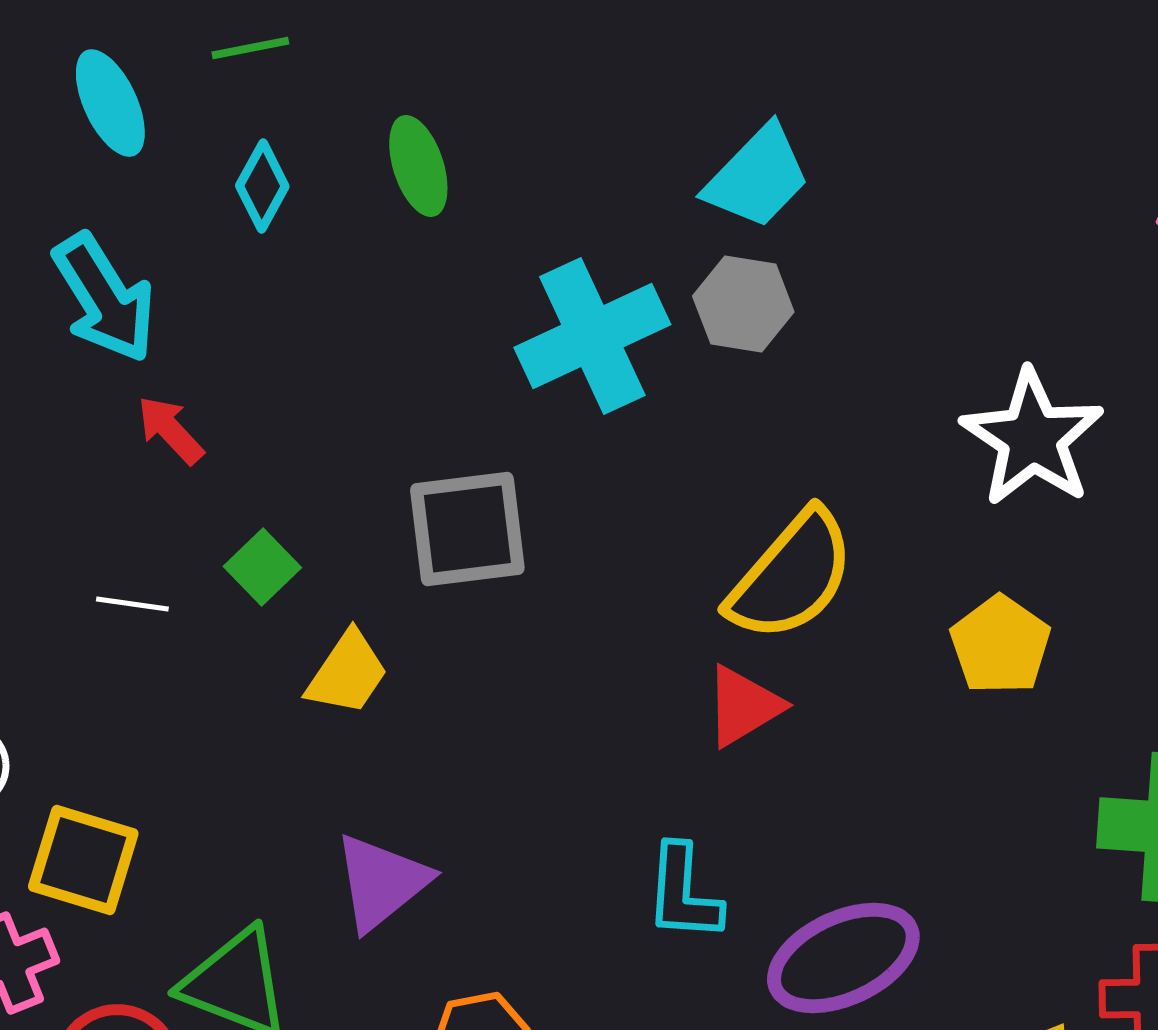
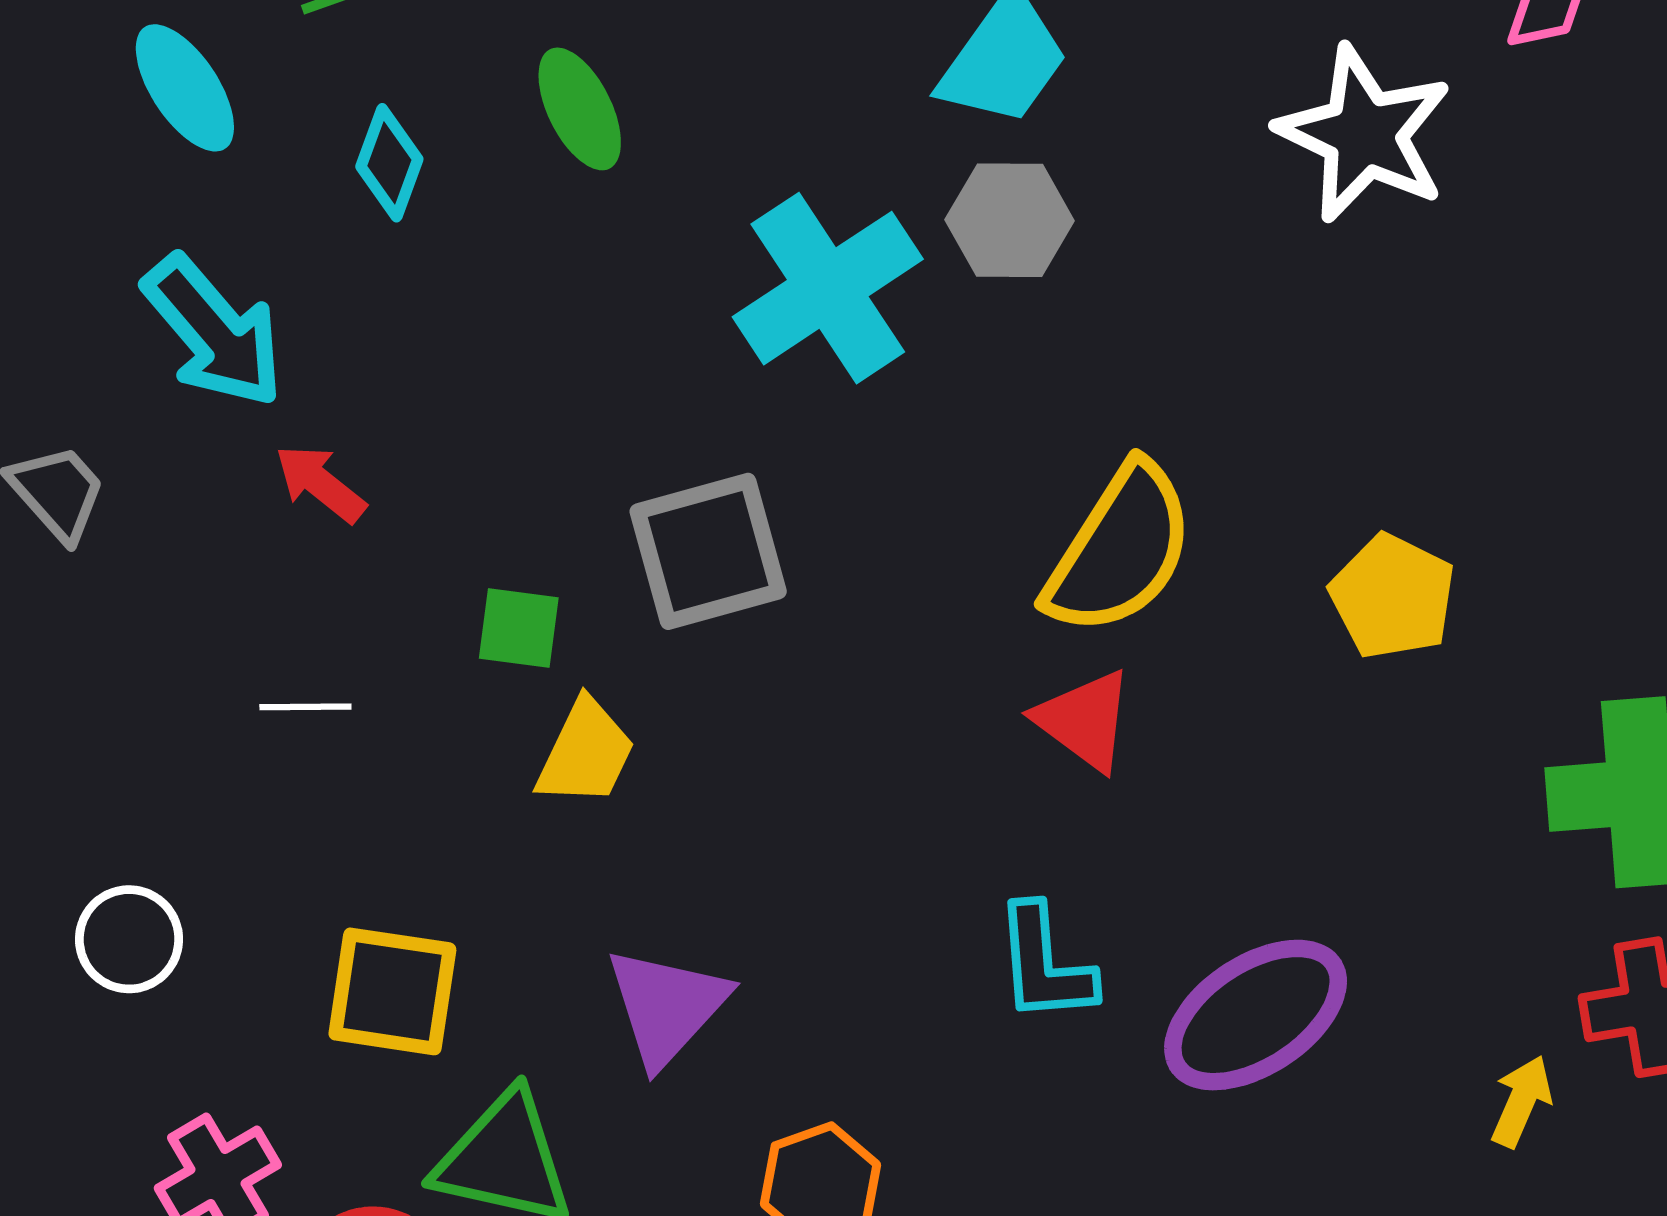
white star: (1032, 438) -> (1364, 134), moved
green square: (262, 567) -> (519, 628), moved, turned -30
red triangle: (743, 706) -> (1084, 720), turned -44
yellow square: (83, 860) -> (392, 991), moved

